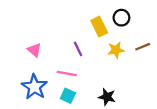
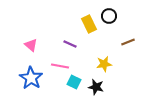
purple line: (78, 49) -> (70, 44), turned -40
yellow star: (116, 50) -> (104, 64), moved
cyan square: (68, 96) -> (74, 82), moved

